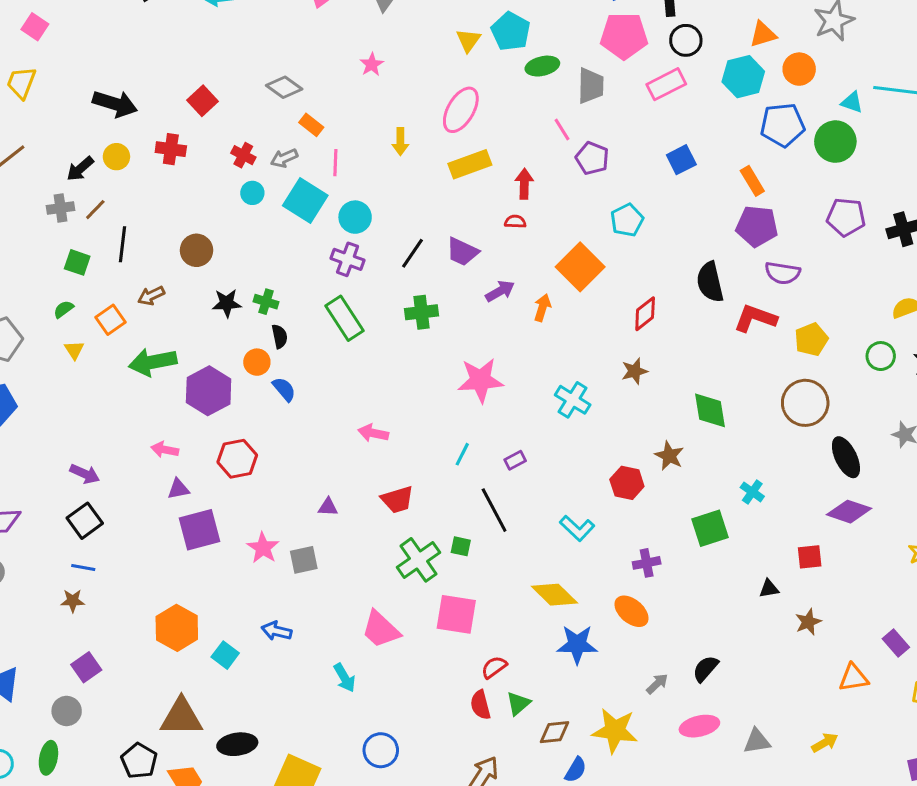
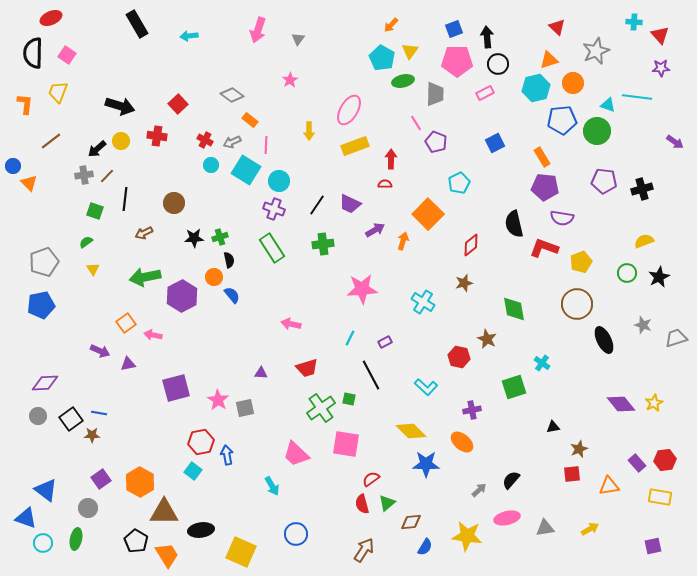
yellow triangle: (468, 40) -> (410, 51), moved
pink rectangle: (666, 84) -> (485, 93), size x0.7
green cross: (266, 302) -> (220, 237), turned -35
orange square: (110, 320) -> (126, 323), moved
red hexagon: (237, 459) -> (201, 442), moved
purple triangle: (178, 489) -> (128, 364), moved
purple diamond: (849, 512) -> (621, 404), moved, turned 32
black square: (85, 521) -> (71, 419), moved
red square: (810, 557) -> (572, 474), moved
orange hexagon: (177, 628) -> (140, 482), moved
blue arrow: (277, 631) -> (227, 455), turned 66
yellow star: (615, 731) -> (467, 536), moved

